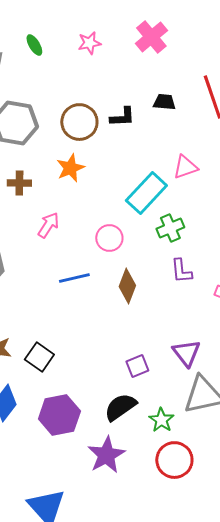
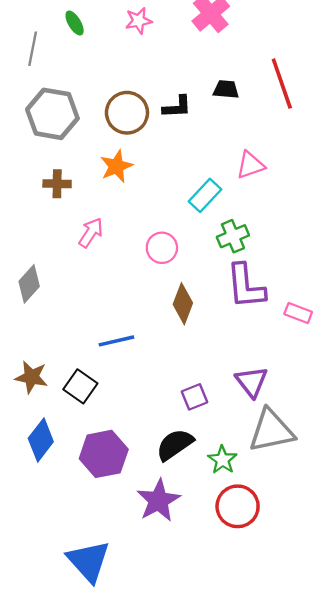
cyan rectangle: (146, 193) -> (205, 195), size x0.7
purple L-shape: (181, 271) -> (246, 286), size x1.6
blue line: (74, 278) -> (116, 341), moved

